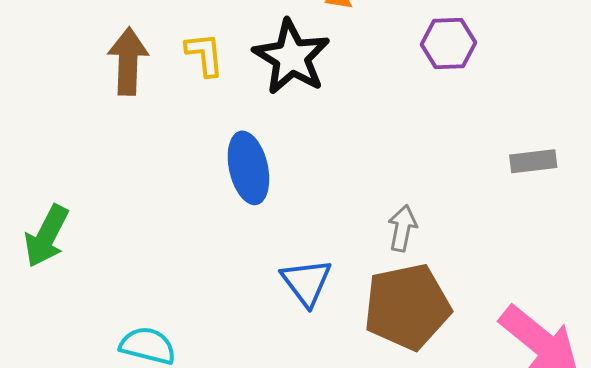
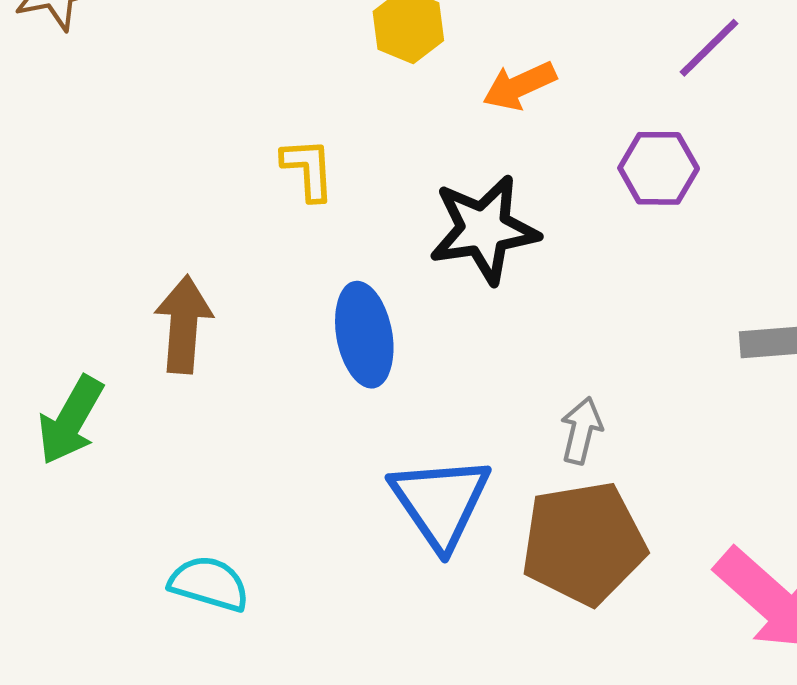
black star: (292, 57) -> (484, 229), moved, turned 30
brown arrow: (128, 61) -> (184, 324), moved
blue triangle: (306, 282) -> (440, 502), size x1.4

